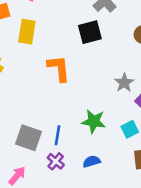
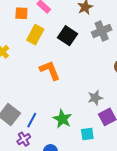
black square: (90, 32) -> (67, 36), moved, turned 30
orange L-shape: (59, 68) -> (50, 70), turned -35

